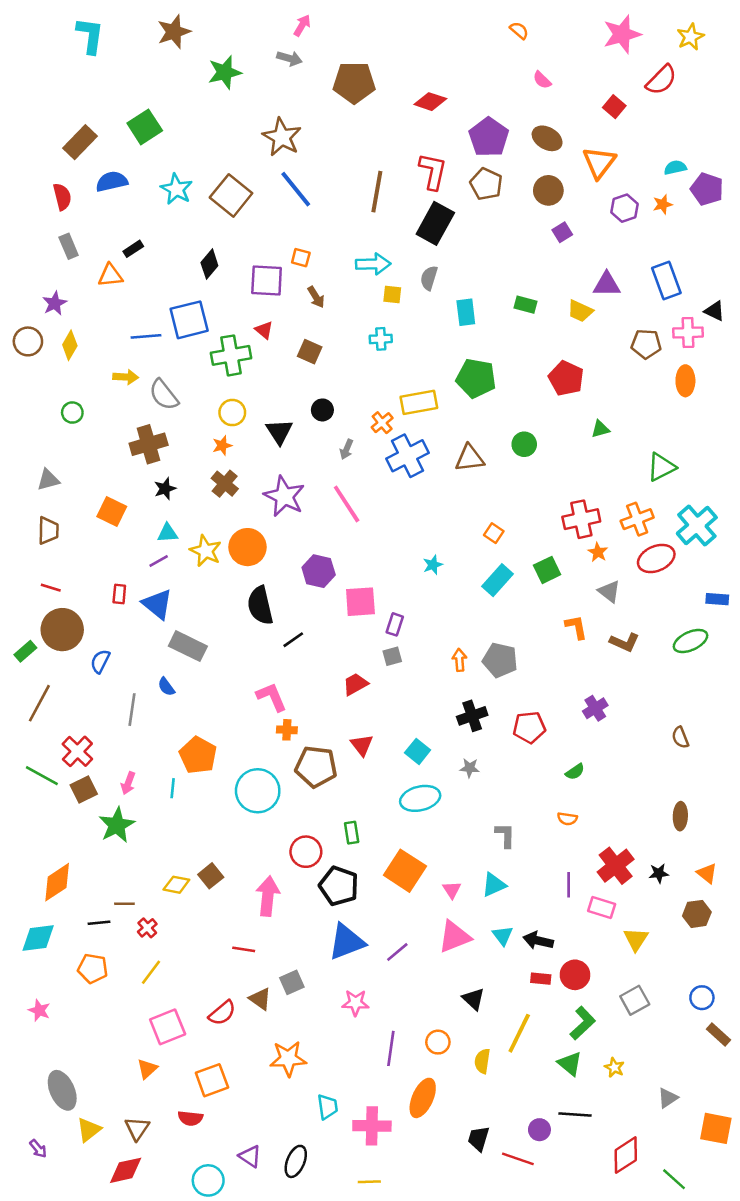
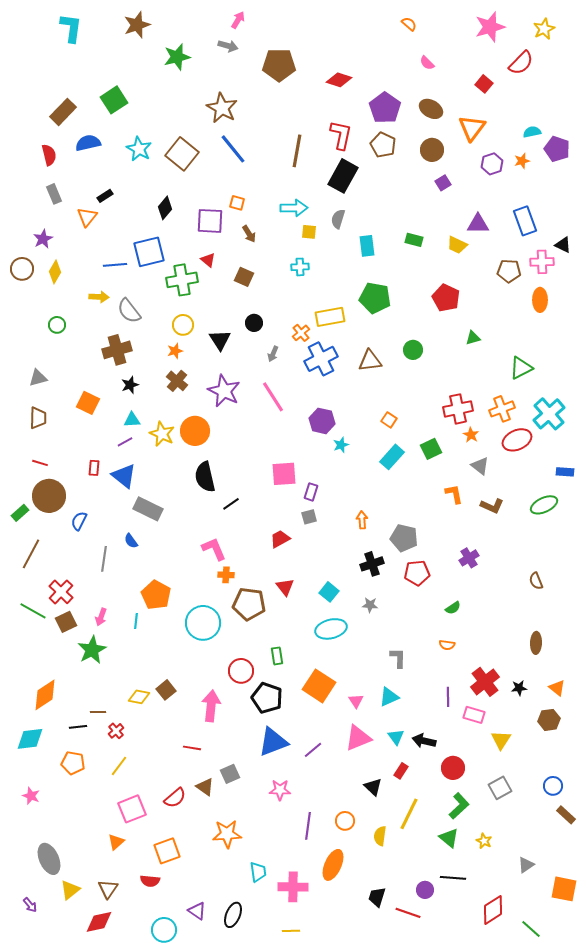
orange triangle: (110, 275) -> (87, 217), turned -45
purple hexagon: (319, 571) -> (322, 421), moved
gray pentagon: (500, 660) -> (404, 538), moved
red rectangle: (541, 979) -> (401, 771), moved, turned -63

